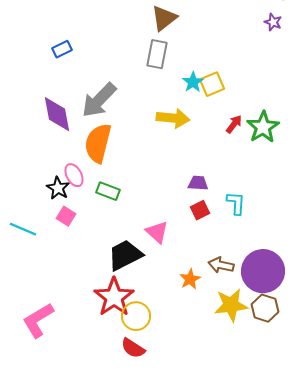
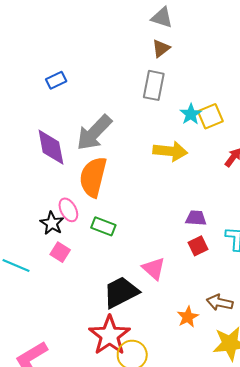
brown triangle: (164, 18) -> (161, 48), size x0.7

